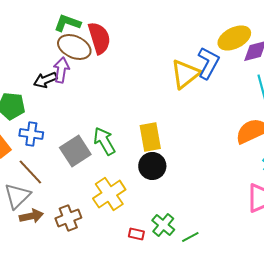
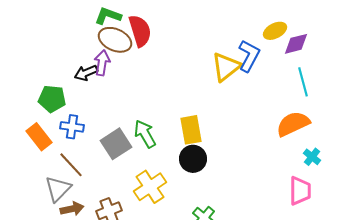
yellow ellipse: (234, 38) -> (275, 31), size x0.7

